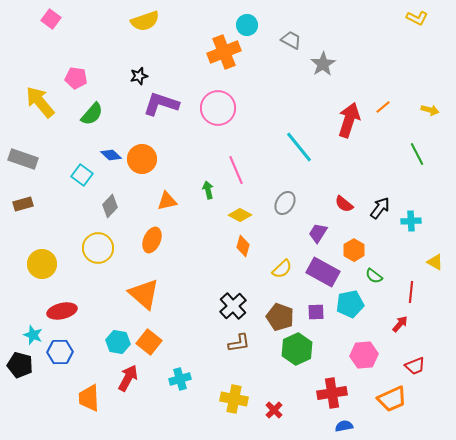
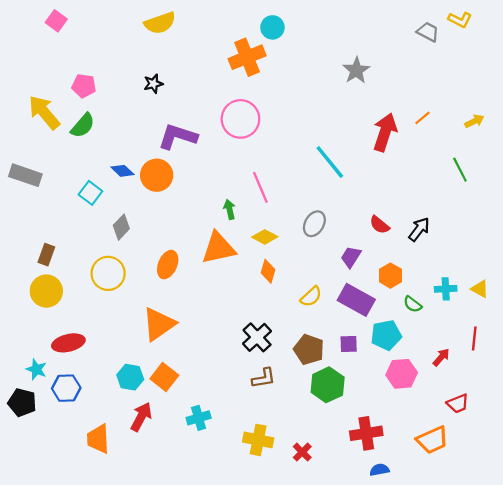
gray trapezoid: (291, 40) -> (428, 32), moved
purple L-shape: (161, 104) -> (178, 137), moved
yellow arrow: (430, 110) -> (474, 121), turned -42
green semicircle: (92, 114) -> (83, 126), moved
orange triangle: (167, 201) -> (218, 248), moved, size x1.6
brown rectangle: (23, 204) -> (46, 255), moved, turned -54
cyan cross: (411, 221) -> (446, 289), moved
red line: (411, 292) -> (474, 338), moved
orange triangle: (144, 294) -> (159, 324), turned 44
pink hexagon: (364, 355) -> (402, 374), moved

